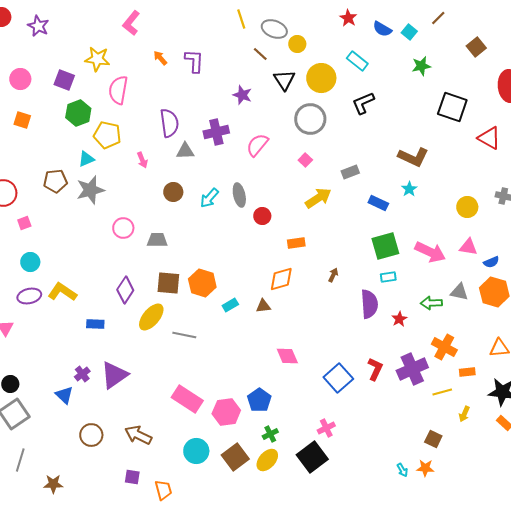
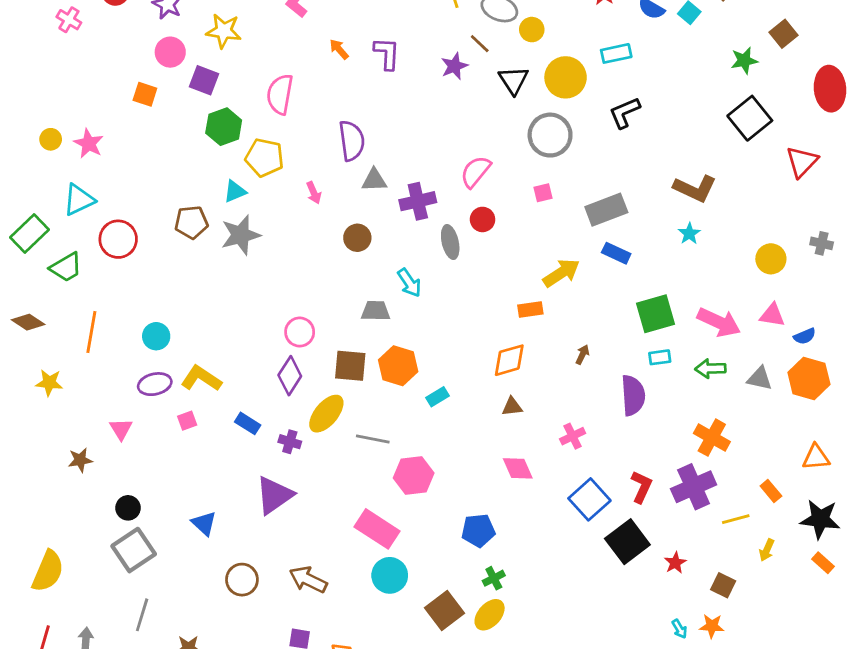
yellow star: (97, 59) -> (224, 31), moved
cyan rectangle: (357, 61) -> (616, 53), turned -50
green star: (421, 66) -> (744, 60), moved
pink circle: (20, 79) -> (170, 52), moved
purple star: (242, 95) -> (454, 66), moved, turned 30
black square: (452, 107) -> (750, 118), turned 32
orange square: (22, 120) -> (145, 94), moved
purple cross: (216, 132) -> (418, 201), moved
red triangle: (489, 138) -> (802, 162), turned 45
pink square: (305, 160) -> (543, 193), turned 32
gray rectangle: (350, 172) -> (606, 210), size x1.6
cyan arrow: (209, 198) -> (409, 283), moved, turned -75
yellow arrow: (318, 198) -> (561, 273), moved
blue rectangle: (378, 203) -> (616, 253), moved
red circle: (262, 216) -> (483, 219), moved
pink square: (24, 223) -> (187, 421), moved
pink circle: (123, 228) -> (300, 332), moved
gray trapezoid: (157, 240) -> (376, 311), moved
green arrow: (431, 303) -> (710, 369), moved
brown triangle: (263, 306) -> (512, 407), moved
red star: (399, 319) -> (675, 563), moved
blue rectangle: (95, 324) -> (248, 423), turned 30
orange cross: (444, 347) -> (712, 438), moved
orange rectangle: (467, 372) -> (771, 491), turned 56
purple cross: (82, 374) -> (290, 442), moved, turned -35
blue pentagon: (259, 400) -> (478, 530), turned 30
pink hexagon: (226, 412) -> (414, 476), moved
pink cross: (326, 428) -> (573, 436), moved
cyan circle: (196, 451) -> (390, 575), moved
black square: (312, 457) -> (627, 542), moved

